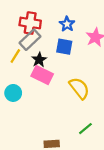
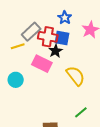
red cross: (30, 23) -> (48, 37), moved
yellow line: (15, 56) -> (18, 46), turned 40
black star: (39, 60) -> (56, 51), moved

